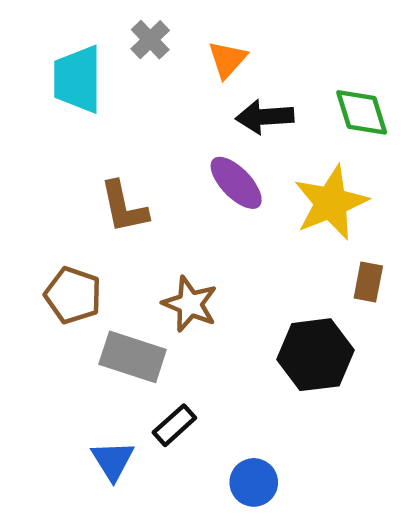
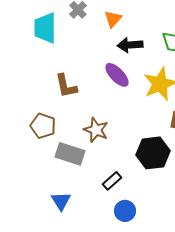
black rectangle: (174, 425) -> (112, 181), moved

